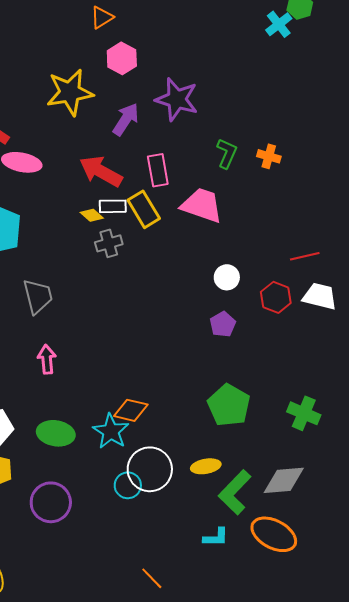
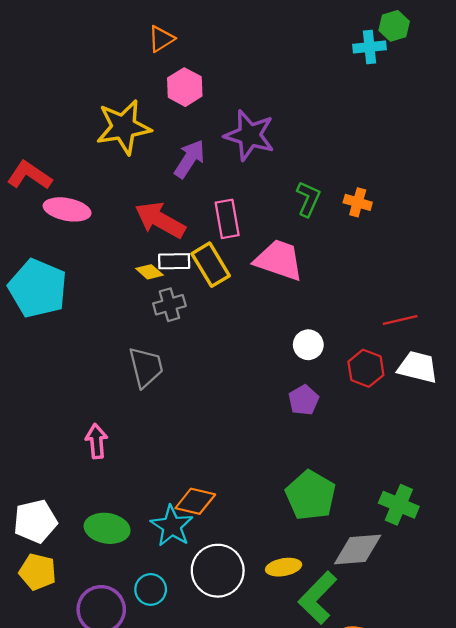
cyan cross: (279, 24) -> (369, 47), turned 32
gray trapezoid: (38, 296) -> (146, 367), moved
gray diamond: (284, 480) -> (358, 549), moved
cyan circle: (128, 485) -> (151, 589), moved

